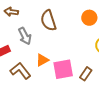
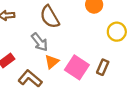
gray arrow: (25, 36) -> (40, 42), moved
pink square: (63, 69) -> (77, 67), turned -35

